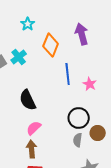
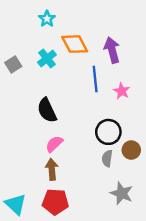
purple arrow: (82, 34) -> (112, 50), moved
orange diamond: (51, 45) -> (75, 44), turned -50
cyan cross: (19, 57) -> (47, 58), moved

